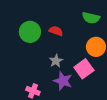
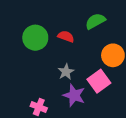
green semicircle: (91, 18) -> (95, 21), moved, turned 138

